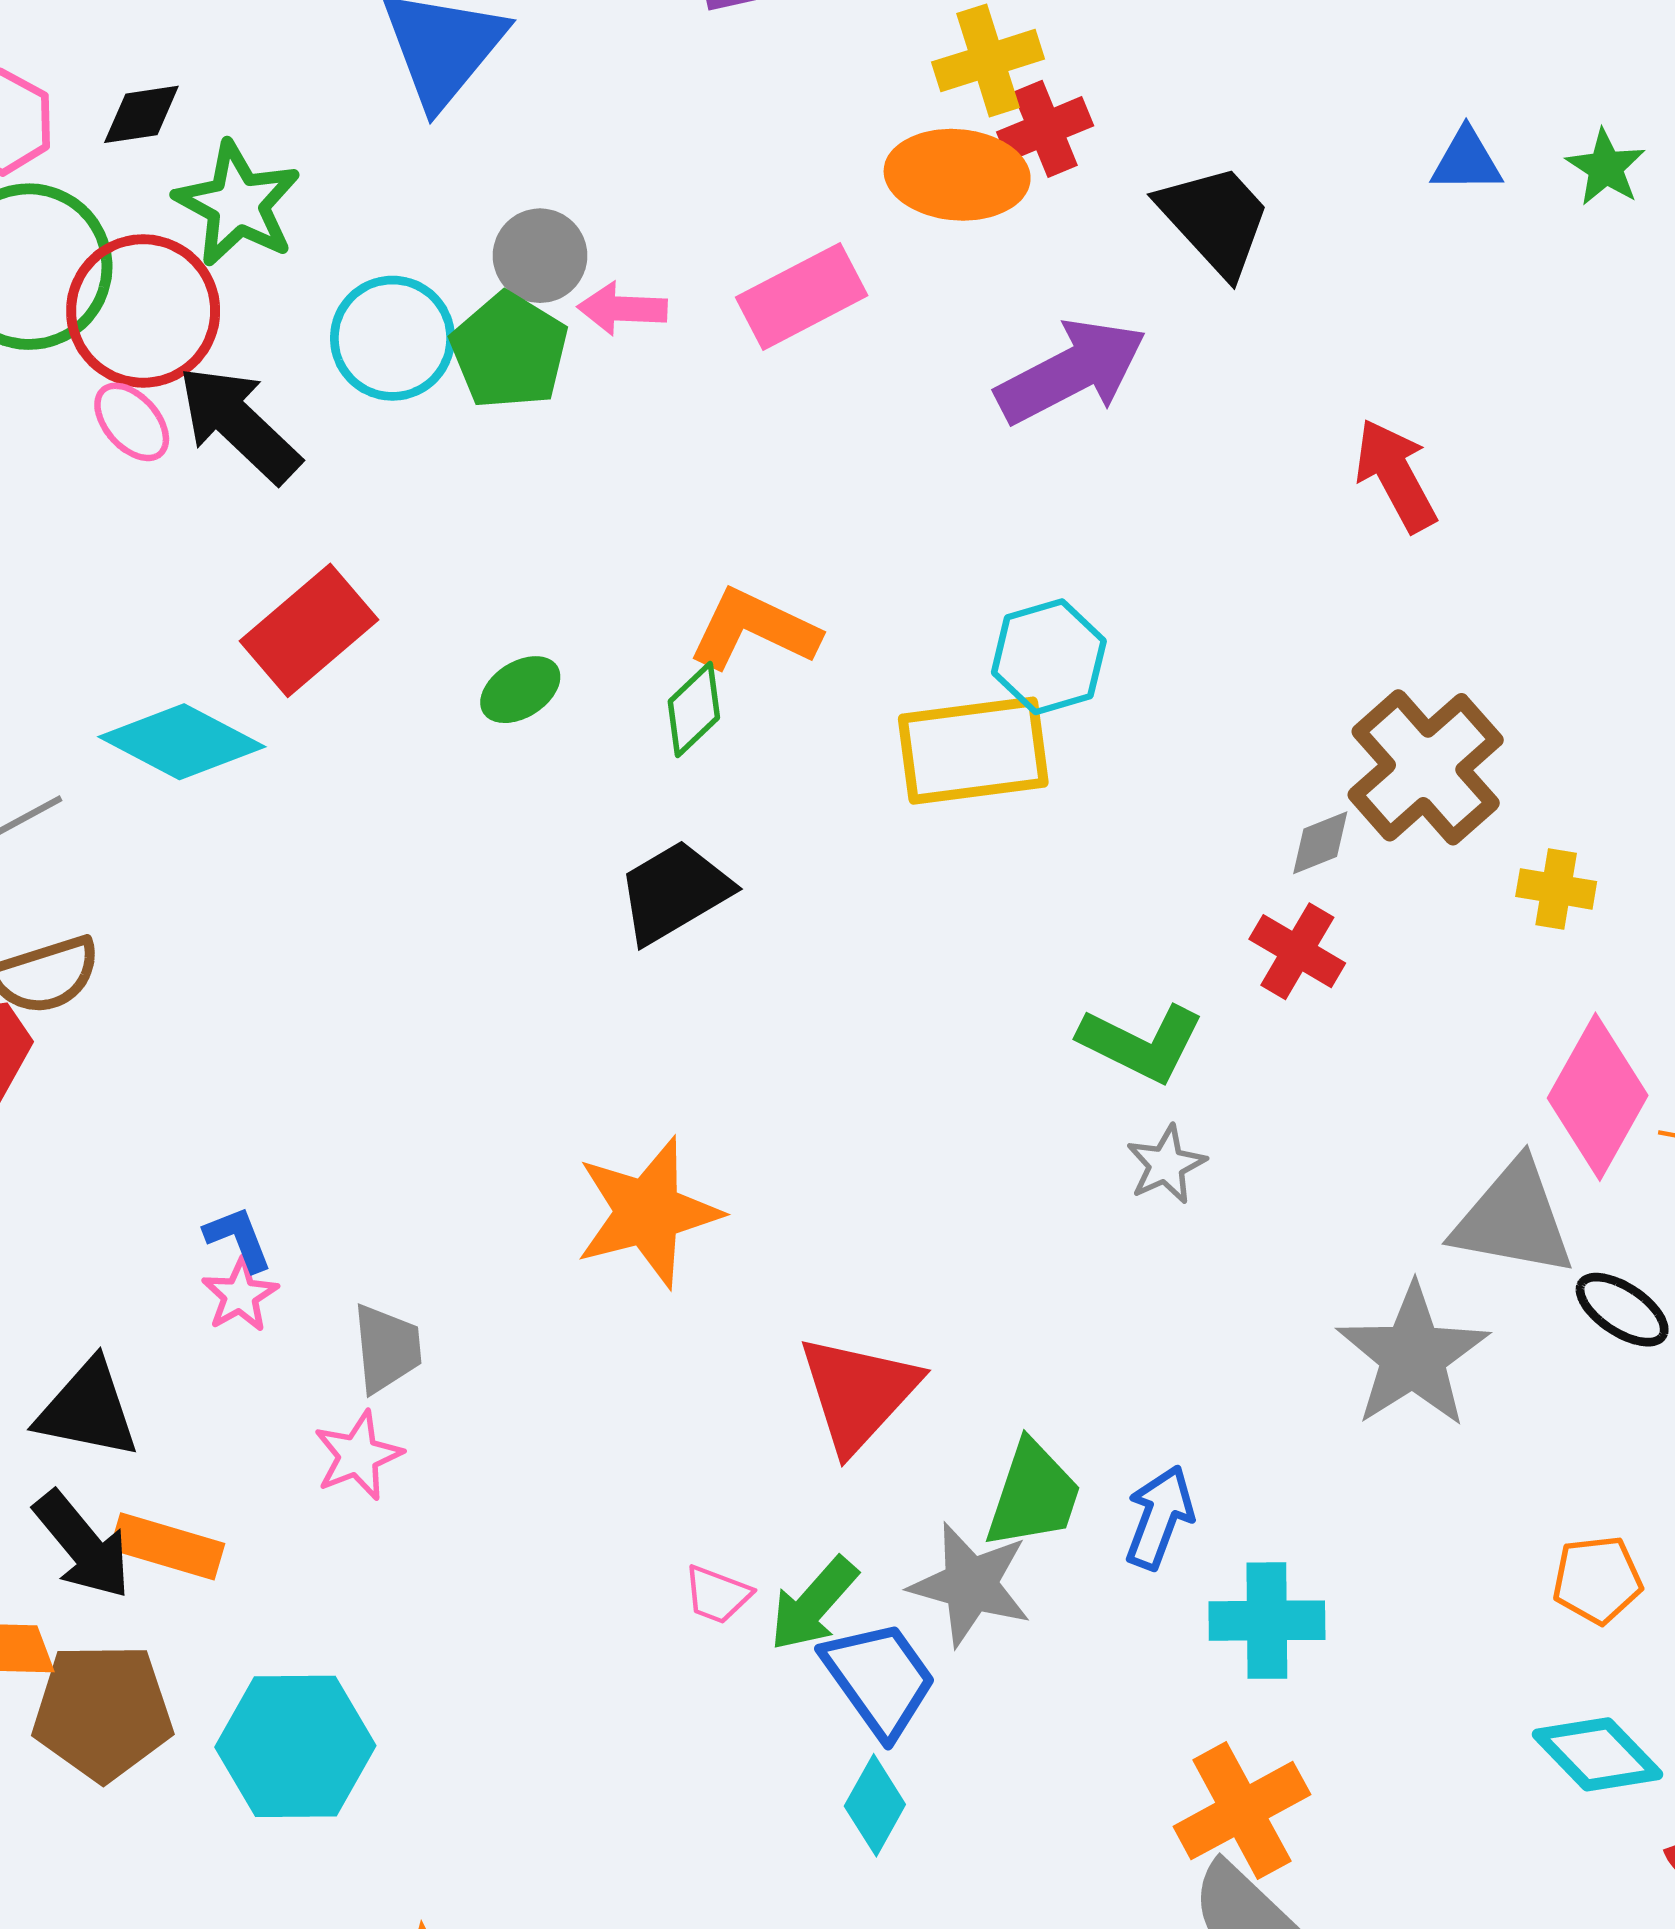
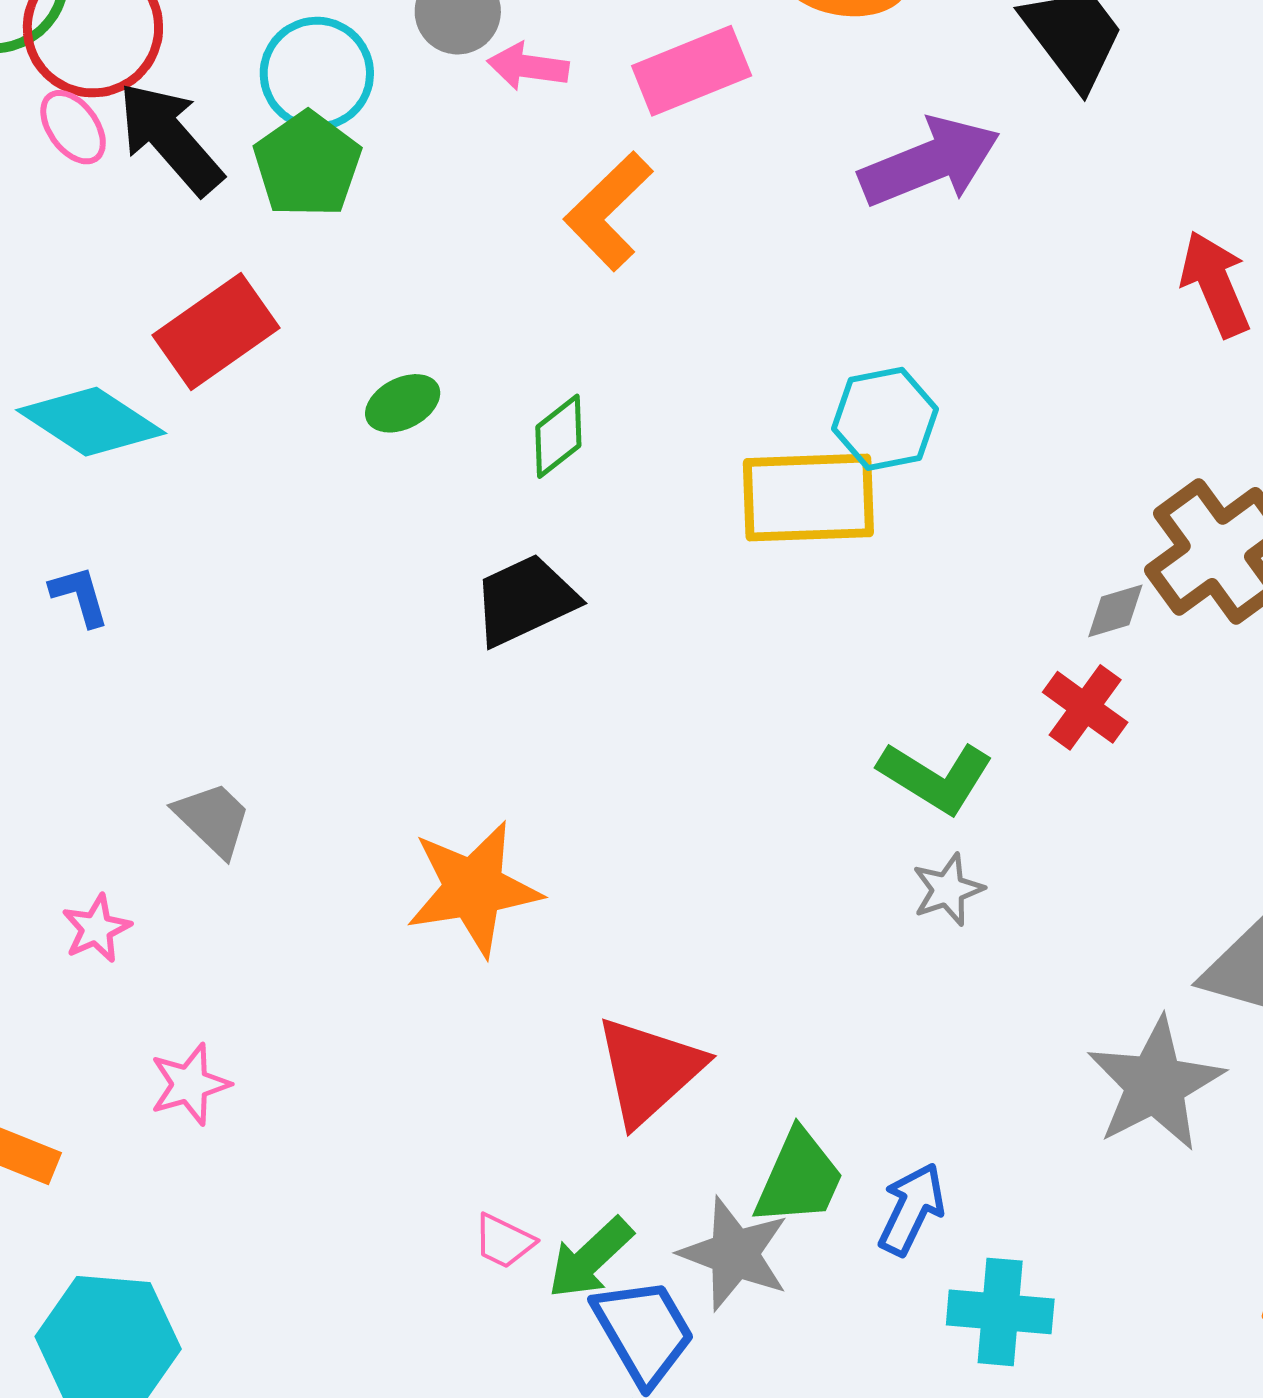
green pentagon: (509, 351) -> (307, 165), moved
orange L-shape: (754, 629) -> (608, 211), moved, turned -75
blue L-shape: (238, 1239) -> (80, 596), moved
gray trapezoid: (387, 1348) -> (213, 819), moved, turned -46

